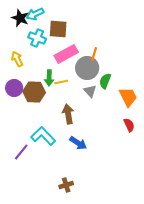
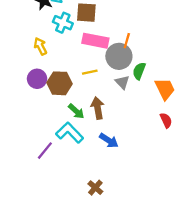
pink rectangle: (66, 54) -> (95, 41), turned 40
green arrow: (49, 78) -> (76, 111), moved, turned -49
brown cross: (66, 185) -> (95, 188), turned -32

